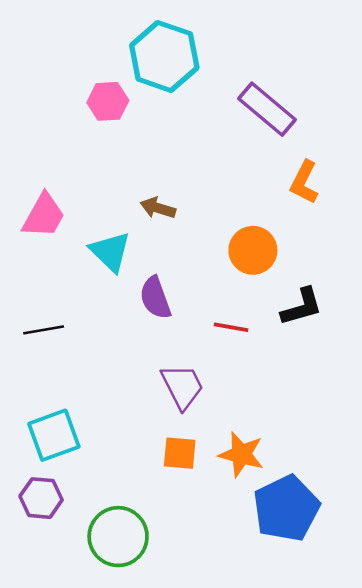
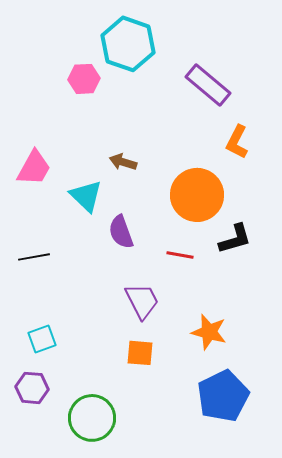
orange circle: (253, 250) -> (197, 195), size x1.4
cyan square: (54, 435) -> (42, 339), size x0.7
orange star: (241, 454) -> (209, 332), moved

